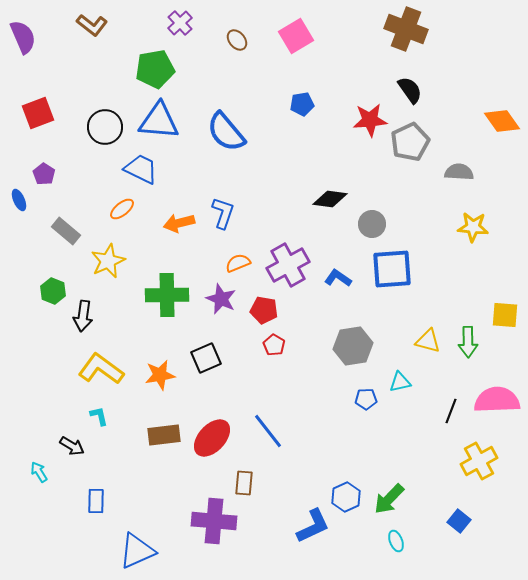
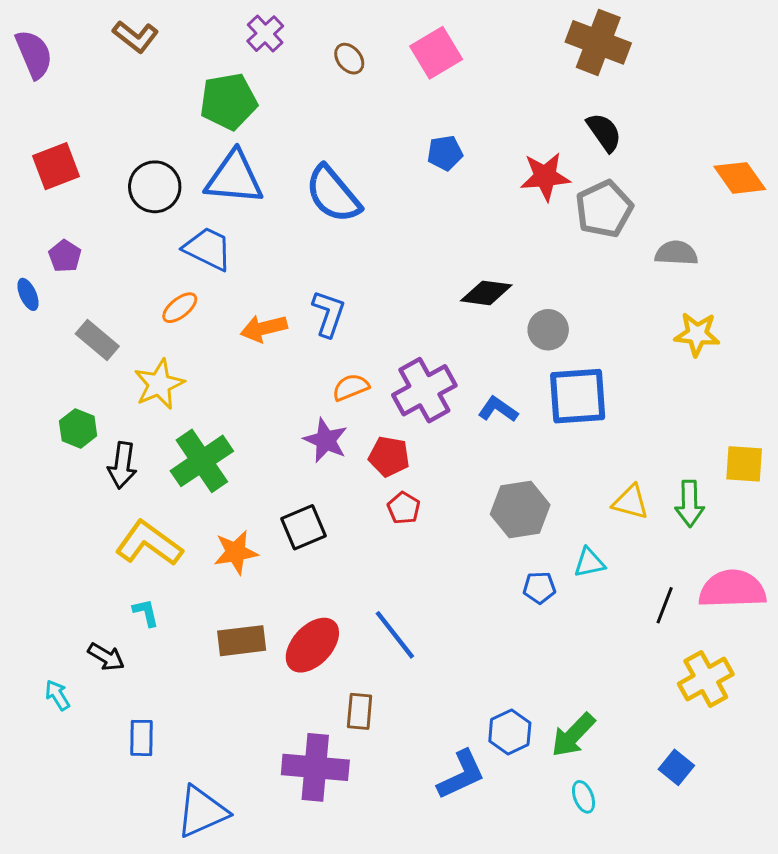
green cross: (167, 295) -> (202, 461), moved, turned -33

